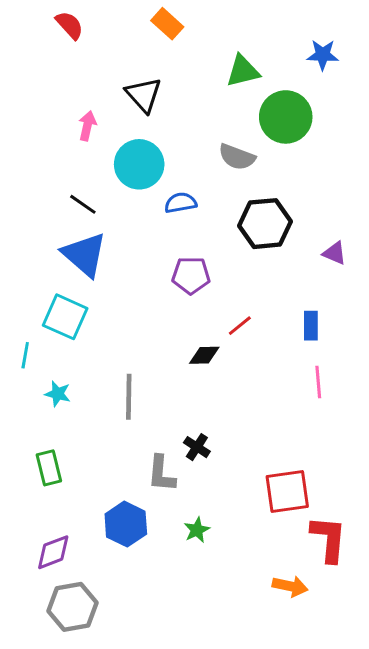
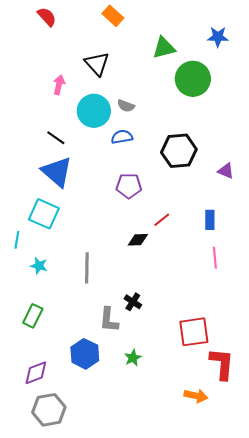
gray semicircle: (237, 157) -> (126, 106), moved, size x0.7
green rectangle: (49, 468) -> (33, 316), turned 40

